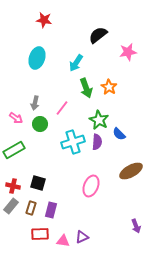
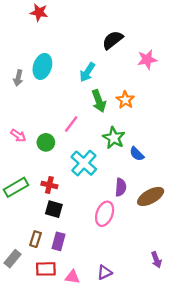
red star: (44, 20) -> (39, 12), moved
gray arrow: (35, 103) -> (18, 78), moved
cyan cross: (73, 142) -> (84, 163), turned -30
purple semicircle: (97, 142) -> (121, 187), moved
green rectangle: (14, 150) -> (16, 187), moved
black square: (38, 183) -> (54, 209), moved
red cross: (13, 186) -> (49, 185), moved
gray rectangle: (11, 206) -> (13, 259), moved
purple triangle: (82, 237) -> (105, 272), moved

